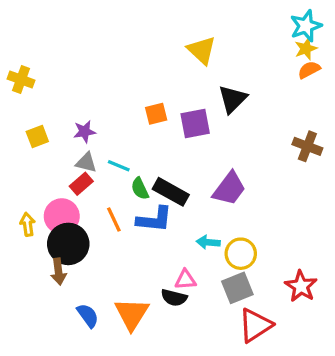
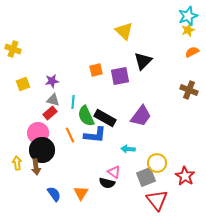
orange semicircle: (309, 70) -> (192, 52), moved
cyan line: (119, 166) -> (73, 102), turned 72
green semicircle: (140, 189) -> (86, 116), size x1.5
yellow arrow: (28, 224) -> (17, 163), moved
yellow circle: (241, 254) -> (157, 163), moved
pink triangle: (185, 280) -> (114, 172), turned 40
orange triangle: (132, 314) -> (81, 193), size x0.7
red triangle: (255, 325) -> (157, 200), turned -35

